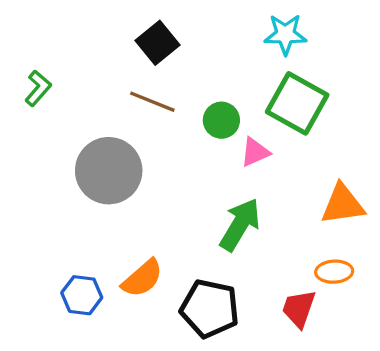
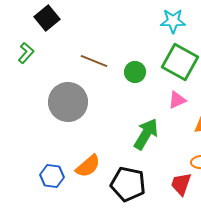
black square: (157, 43) -> (47, 18), moved
pink triangle: (255, 152) -> (177, 100), moved

